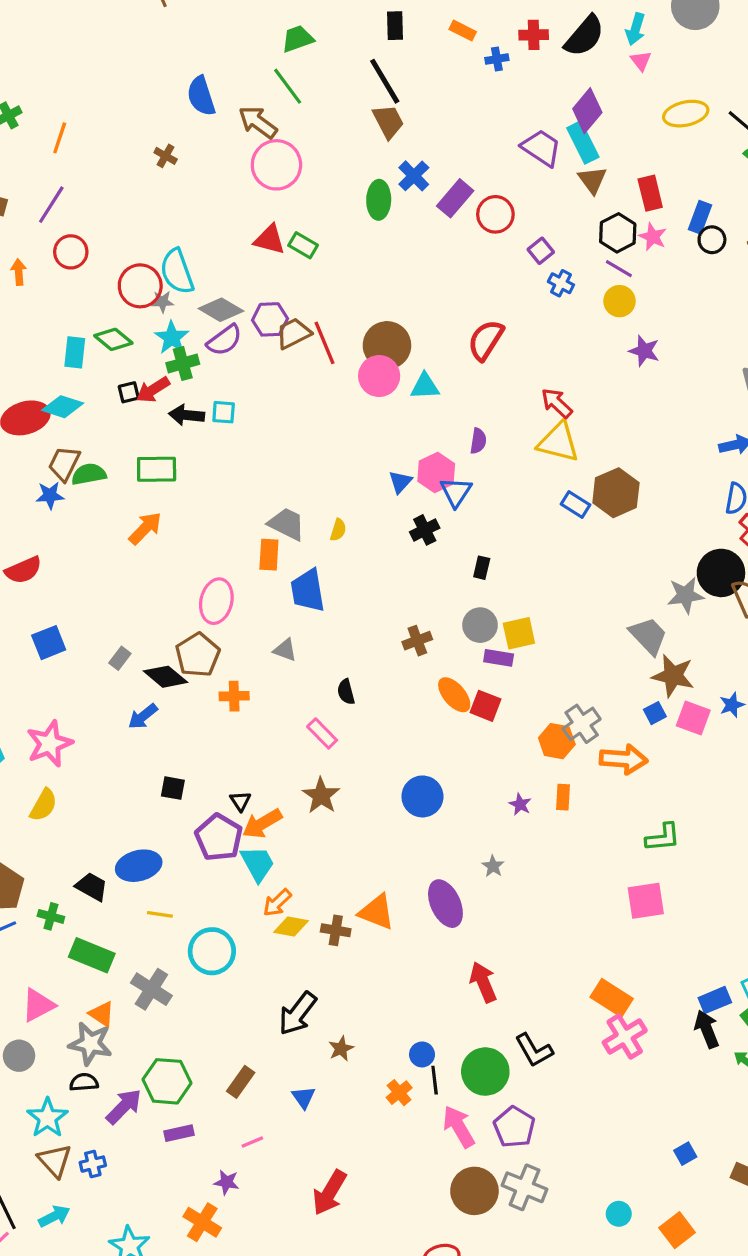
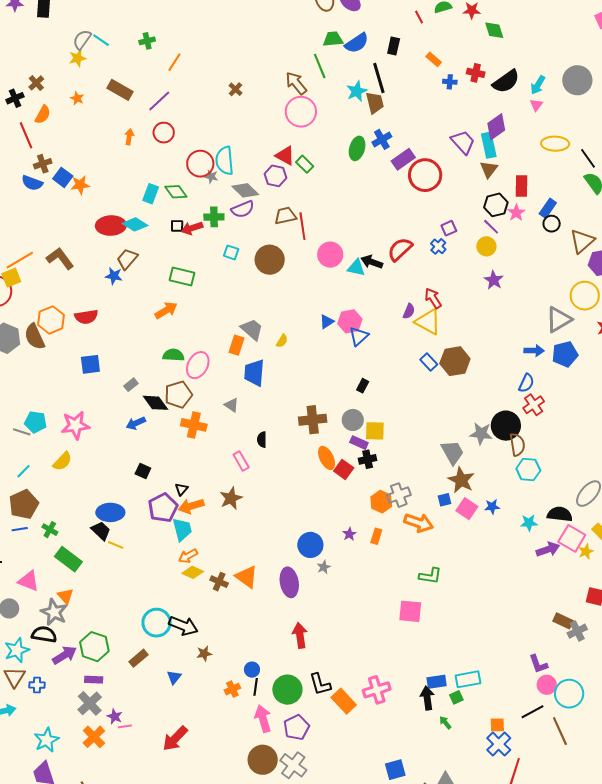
blue semicircle: (201, 96) -> (357, 43), moved, turned -120
red circle: (495, 214) -> (425, 175), size x1.4
purple square: (541, 251) -> (449, 228), moved
blue cross: (561, 283) -> (438, 246), moved
purple hexagon: (270, 319) -> (276, 176), moved
cyan star: (172, 338) -> (357, 91), moved
brown circle: (387, 345) -> (270, 260), moved
black arrow: (187, 415) -> (372, 262), moved
purple semicircle: (478, 441) -> (409, 311), moved
green semicircle: (89, 474) -> (173, 355), moved
black cross: (425, 530) -> (368, 459), moved
brown cross: (417, 641) -> (313, 420), size x1.5
orange cross: (234, 696) -> (194, 425), size x1.4
blue circle: (422, 796) -> (310, 545), moved
black trapezoid: (92, 887) -> (101, 531), moved
cyan circle: (212, 951) -> (157, 623), moved
gray cross: (151, 989) -> (90, 703), moved
orange rectangle: (612, 998) -> (344, 701), moved
pink triangle: (38, 1005) -> (28, 581), turned 35
black arrow: (298, 1013) -> (183, 626), turned -120
black semicircle: (84, 1082) -> (44, 634), size x1.4
pink line: (252, 1142) -> (125, 726), moved
blue square: (685, 1154) -> (395, 770), size x1.5

